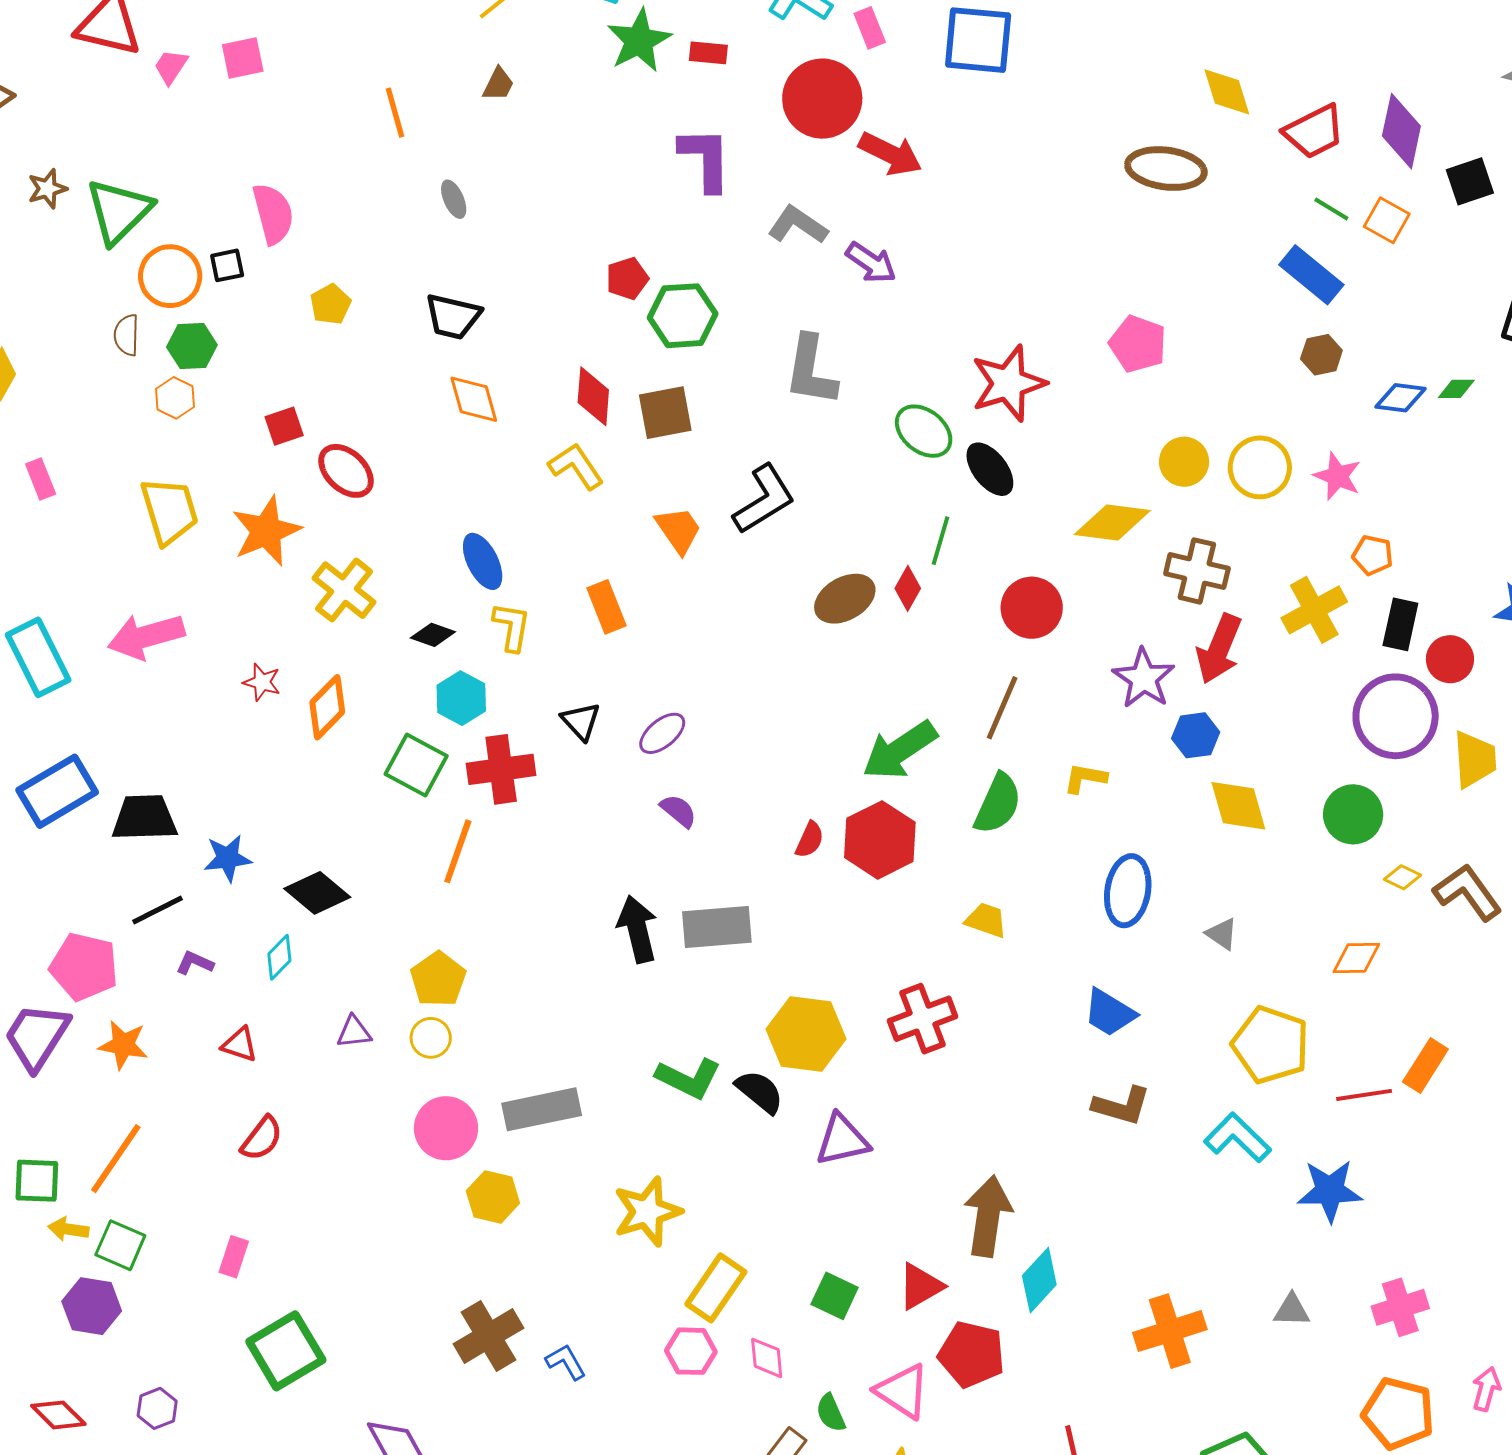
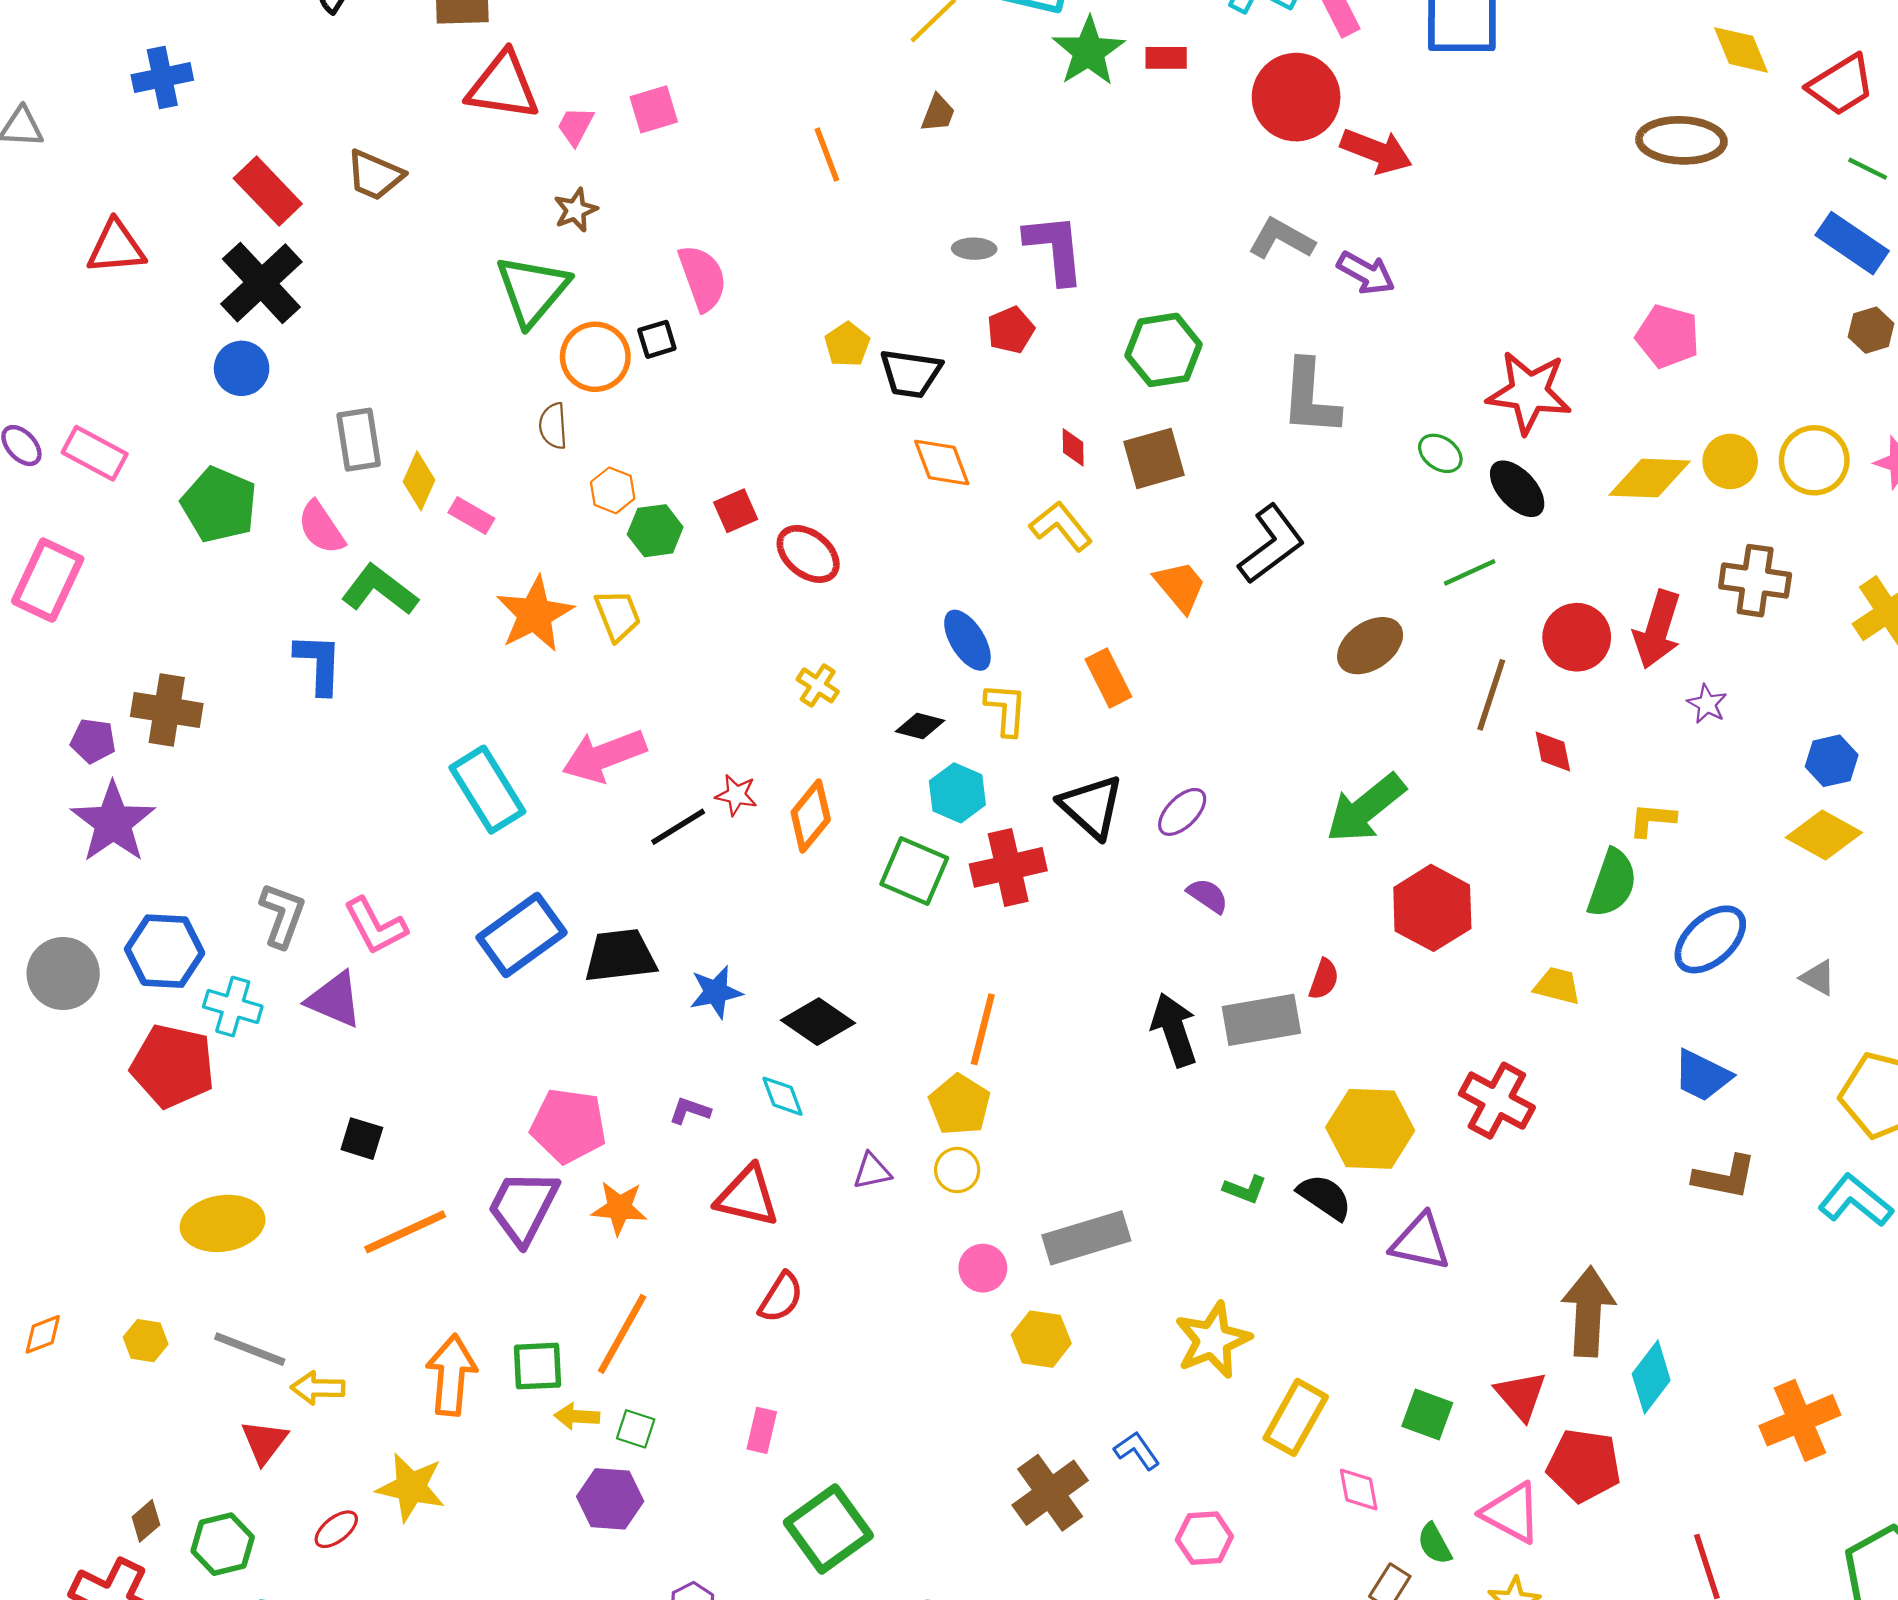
purple L-shape: (705, 159) -> (1055, 249), moved
brown star: (47, 189) -> (576, 210), moved
gray ellipse: (454, 199) -> (974, 249), moved, turned -60
red pentagon: (627, 278) -> (1011, 330), moved
yellow pentagon: (330, 304) -> (847, 344), moved
green hexagon: (192, 346) -> (655, 531), moved
red star: (1008, 383) -> (1529, 392), turned 30
red diamond: (593, 396) -> (1073, 447), size x0.6
green ellipse: (924, 431) -> (1440, 453), size x0.7
pink rectangle: (41, 479) -> (471, 516), moved, turned -33
yellow trapezoid: (170, 511) -> (618, 615), size x0.7
yellow diamond: (1112, 522) -> (1650, 478), moved
orange star: (266, 531) -> (535, 614), moved
green line: (940, 541) -> (1470, 572), turned 54
red diamond: (908, 588) -> (1553, 751), moved, turned -36
yellow cross: (344, 590) -> (818, 685), size x0.6
red arrow: (1219, 649) -> (1657, 629), moved
purple star: (1144, 678) -> (1707, 704), size x0.6
brown line: (1002, 708) -> (1491, 695), moved
black triangle: (581, 721) -> (1091, 807), size x1.5
blue hexagon: (1196, 735) -> (1832, 761), moved
green arrow: (900, 750) -> (1366, 808), moved
green semicircle: (998, 804) -> (1612, 883), moved
yellow diamond: (1238, 806) -> (1824, 835), turned -40
red semicircle: (810, 840) -> (1324, 979), moved
orange line: (458, 851) -> (983, 1029), moved
blue ellipse: (1128, 891) -> (1710, 939), turned 44
black line: (158, 910) -> (678, 827), moved
cyan diamond: (279, 957) -> (783, 1096), turned -60
red cross: (923, 1019) -> (1497, 1101), turned -36
red triangle: (240, 1045) -> (747, 1196), size x1.6
green L-shape: (688, 1078) -> (1245, 1189), size x0.6
pink circle: (446, 1128) -> (983, 1268), size x0.7
purple triangle: (842, 1140) -> (1420, 1242), turned 30
green square: (120, 1245) -> (636, 1429), size x0.7
red triangle: (920, 1286) -> (1521, 1395), turned -36
pink hexagon: (691, 1351) -> (1204, 1538), moved
blue L-shape: (566, 1362) -> (1137, 1451), moved

